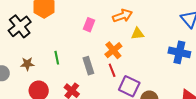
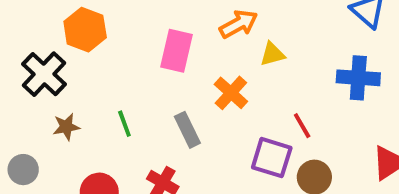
pink rectangle: (89, 25) -> (177, 51), size x1.5
brown star: (27, 64) -> (66, 127), moved
red line: (112, 70) -> (302, 126), moved

